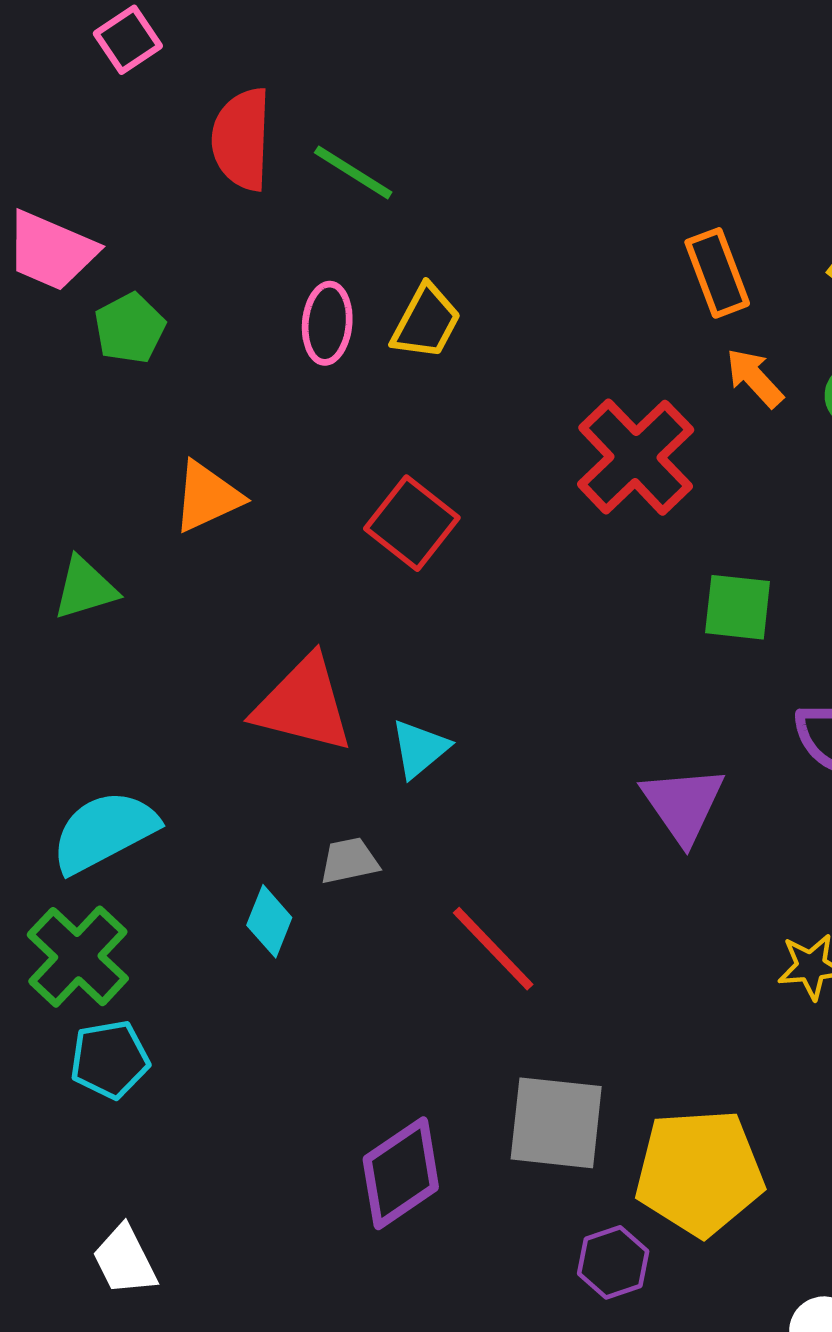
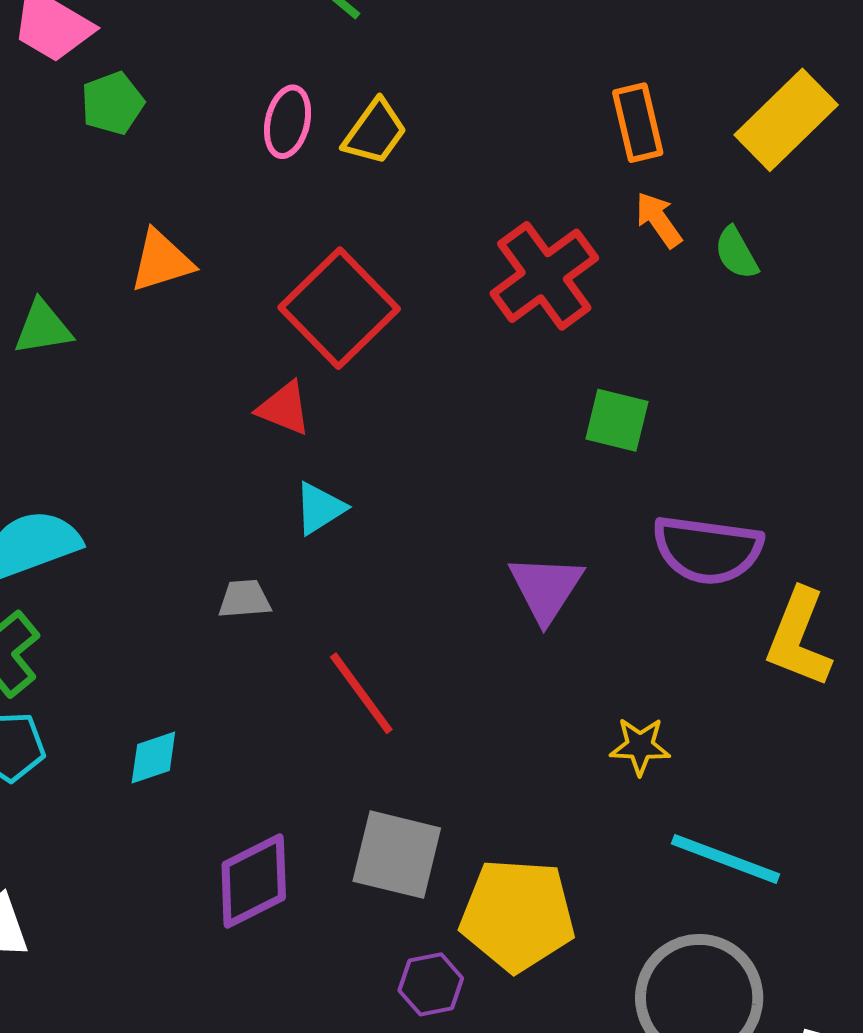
red square: (412, 523) -> (339, 308), size x1.4
red triangle: (303, 704) -> (284, 408), moved, size x0.6
cyan diamond: (269, 921) -> (153, 757), moved, turned 42

